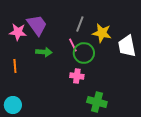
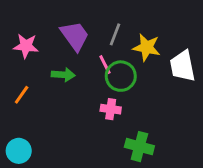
purple trapezoid: (37, 25) -> (75, 36), moved
orange line: (15, 66) -> (22, 95), turned 40

